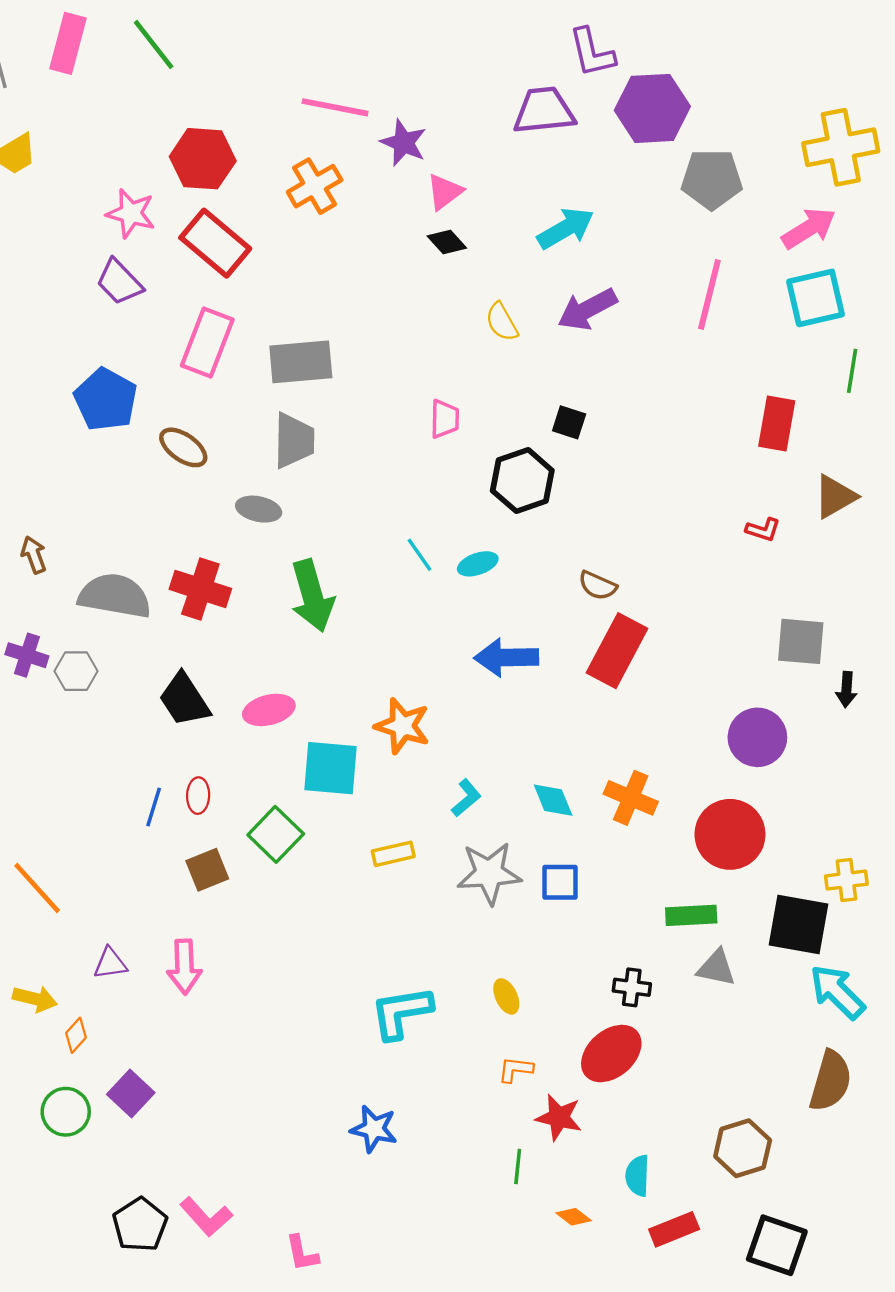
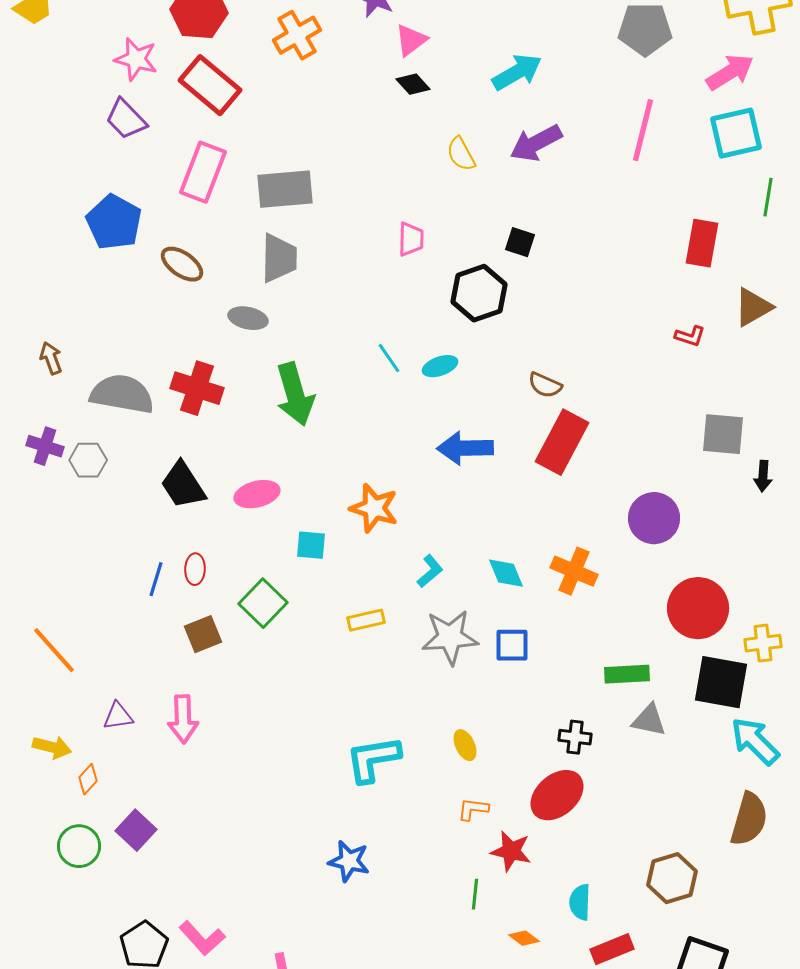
purple circle: (757, 737) -> (654, 518), moved
cyan square: (331, 768) -> (311, 545), size x0.6
red circle: (730, 834) -> (698, 608), moved

